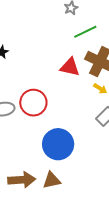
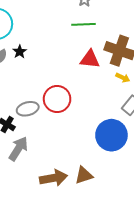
green line: (85, 32) -> (84, 24), moved, turned 30
blue circle: (58, 144) -> (111, 135), moved

